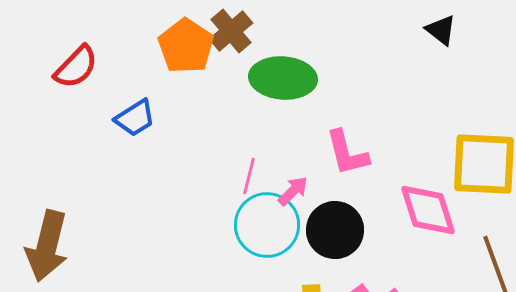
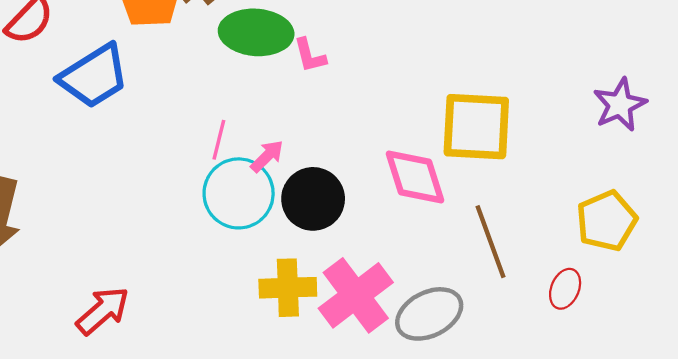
blue trapezoid: (135, 118) -> (94, 76), size x1.6
pink L-shape: (347, 153) -> (310, 55), moved, size x0.7

